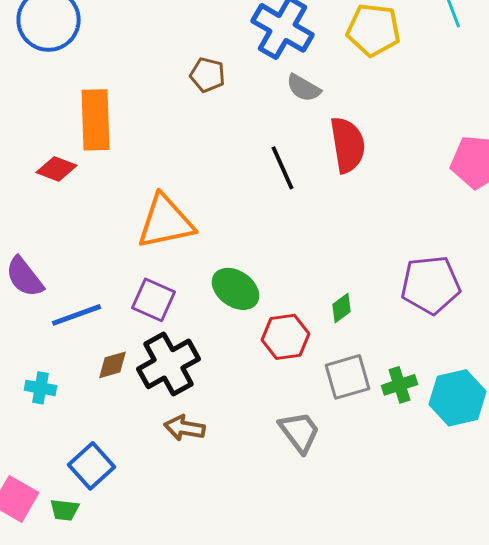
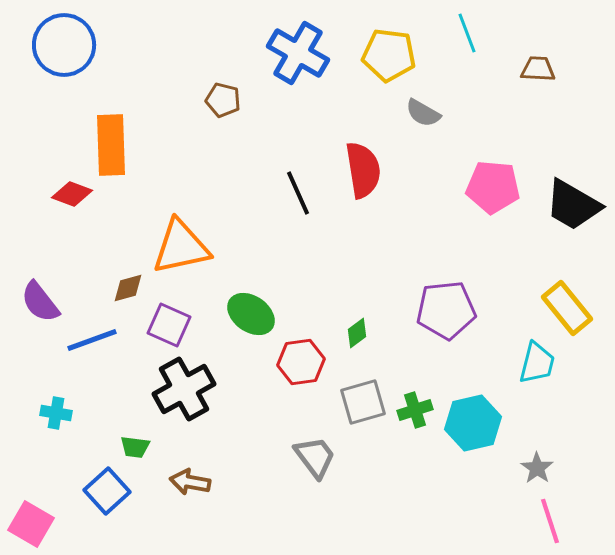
gray semicircle: (304, 88) -> (423, 113), moved
brown diamond: (112, 365) -> (128, 288), moved
brown arrow: (184, 428) -> (190, 482), moved
green trapezoid: (64, 510) -> (135, 447), moved

